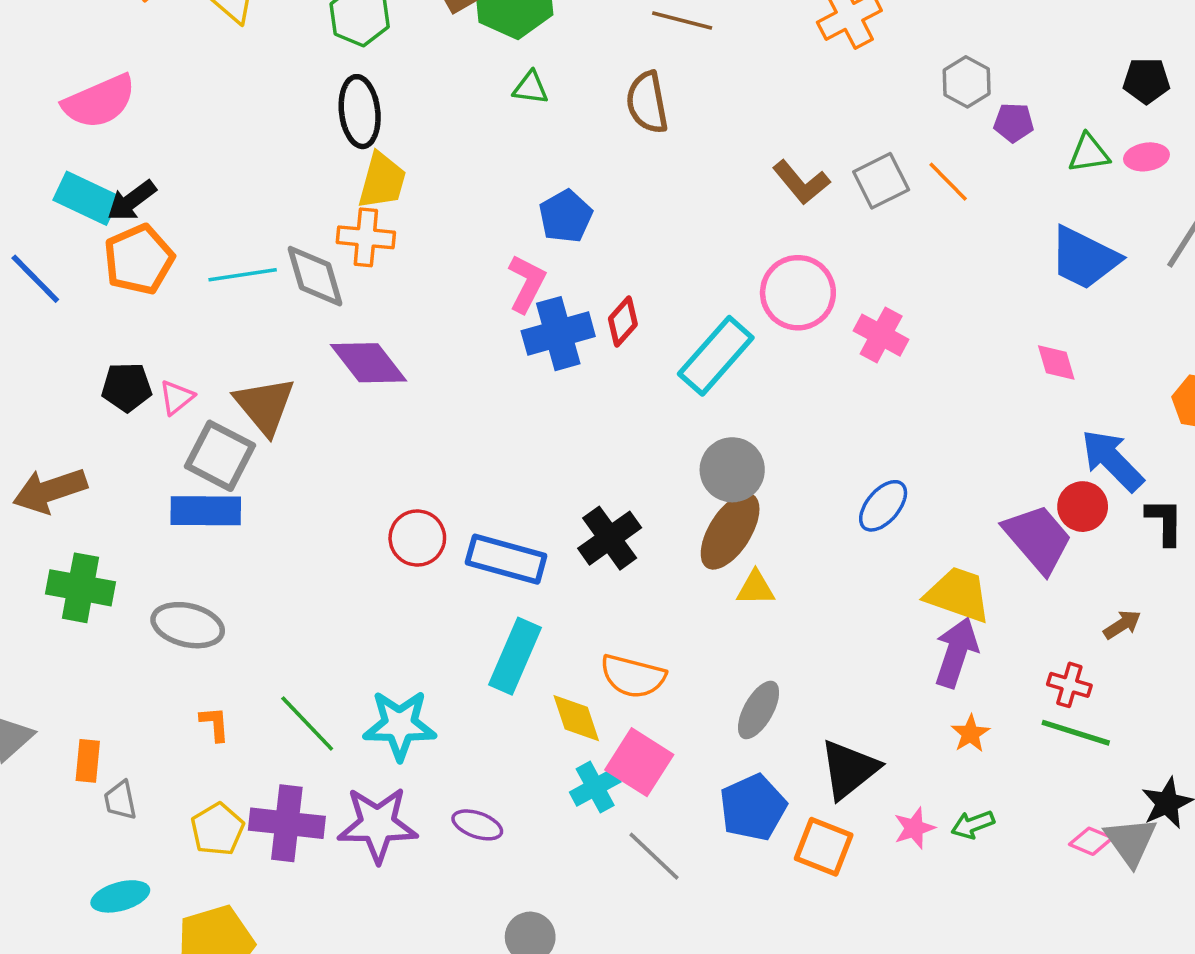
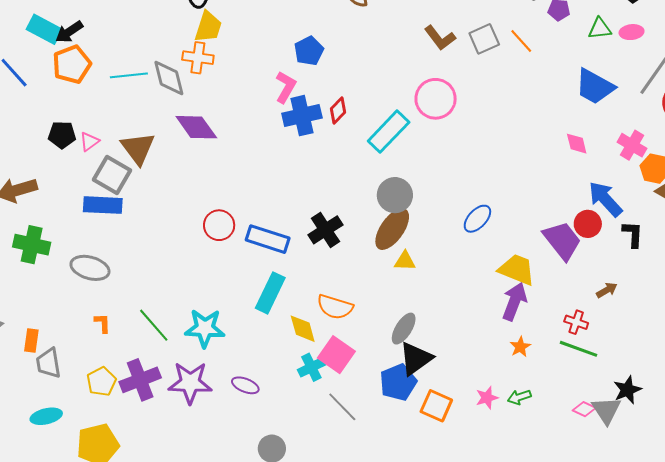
pink cross: (881, 335) -> (632, 145), moved
black triangle: (849, 769) -> (416, 358), moved
gray trapezoid: (120, 800) -> (49, 363), size x1.4
purple cross: (287, 823) -> (140, 380), turned -30

